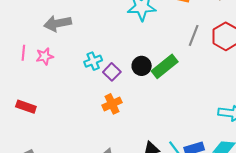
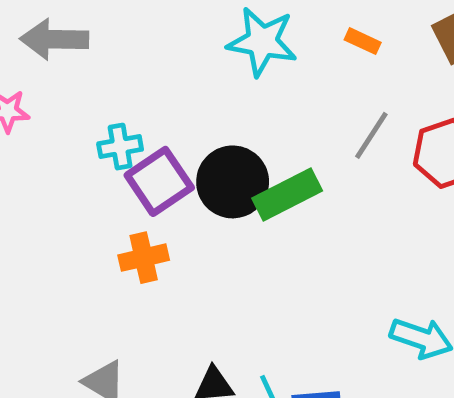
black circle: (142, 66) -> (233, 182), size x1.5
purple square: (112, 72) -> (159, 181), size x1.5

